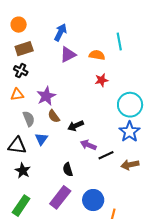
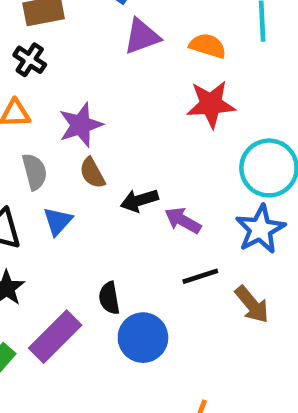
red star: (101, 80) -> (211, 104), size x1.5
purple arrow: (88, 145) -> (183, 221), moved
brown arrow: (130, 165) -> (252, 304), turned -126
purple rectangle: (60, 197) -> (55, 337), moved
blue circle: (93, 200) -> (143, 338), moved

